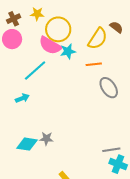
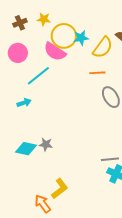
pink circle: (12, 39) -> (18, 53), moved
cyan star: (68, 51) -> (81, 38), moved

